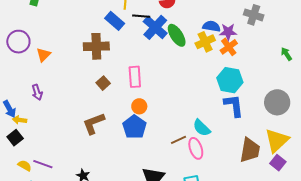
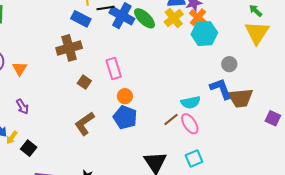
cyan hexagon: (230, 80) -> (204, 34), moved
gray circle: (277, 102) -> (229, 64), moved, size x0.6
blue L-shape: (234, 106) -> (221, 89), moved
yellow arrow: (20, 120) -> (12, 138), turned -48
cyan semicircle: (202, 128) -> (191, 102), turned -42
black square: (15, 138) -> (29, 148), moved
yellow triangle: (277, 140) -> (257, 33), moved
brown trapezoid: (250, 150) -> (240, 98), moved, turned 88

